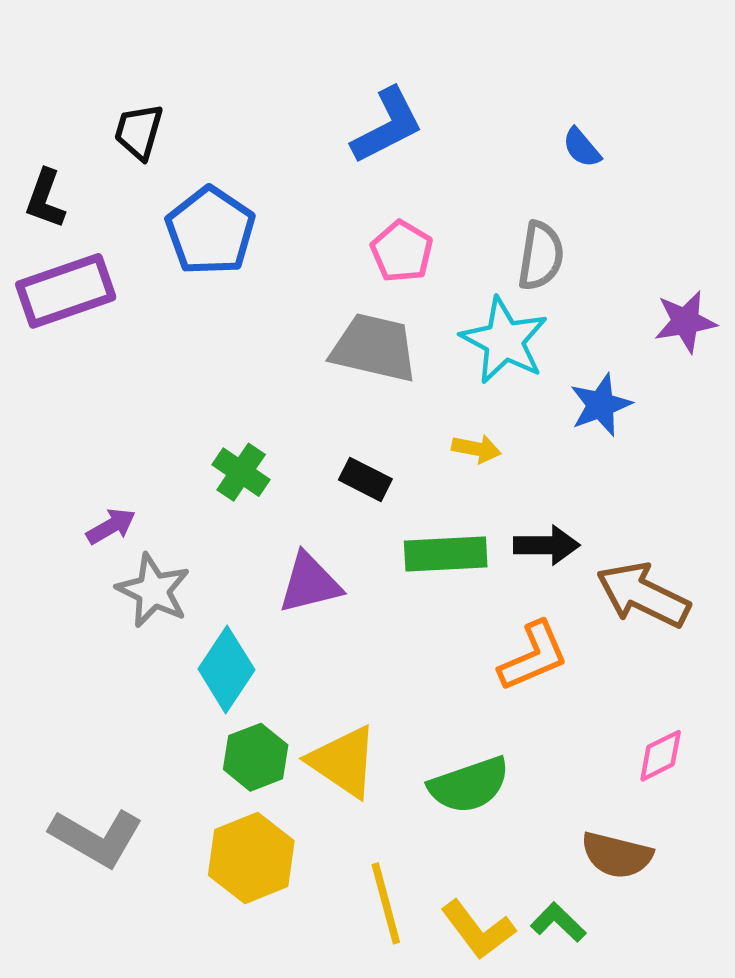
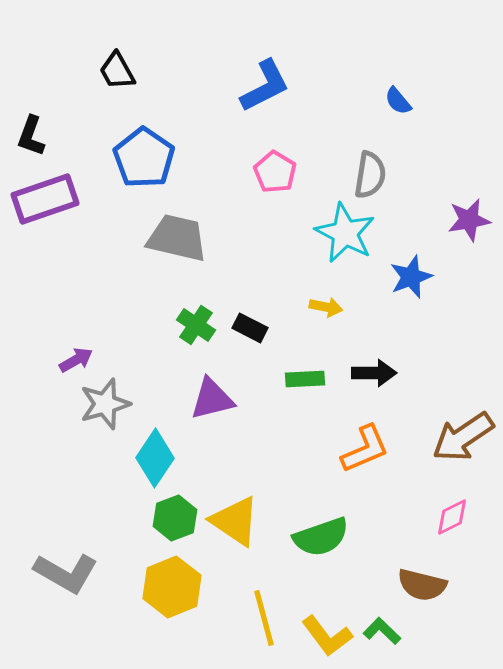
black trapezoid: (139, 132) -> (117, 71), moved, turned -45
gray trapezoid: (374, 348) -> (177, 238), moved
green cross: (241, 472) -> (196, 325), moved
green rectangle: (446, 554) -> (305, 379), size x0.7
gray star: (153, 591) -> (105, 404), turned 30
brown arrow: (643, 595) -> (463, 437), moved, turned -60

